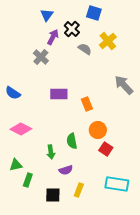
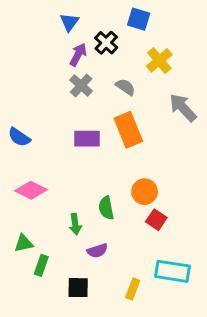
gray semicircle: (85, 49) -> (125, 87), moved
gray cross: (41, 57) -> (81, 86), moved
gray arrow: (124, 85) -> (183, 108), moved
orange rectangle: (87, 104) -> (128, 130), moved, size x1.6
yellow rectangle: (79, 190) -> (133, 289), moved

